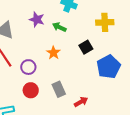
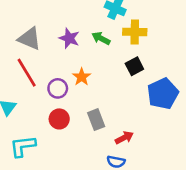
purple star: (37, 20) -> (69, 38), moved
yellow cross: (105, 22) -> (135, 32), moved
orange star: (53, 53) -> (82, 77), moved

